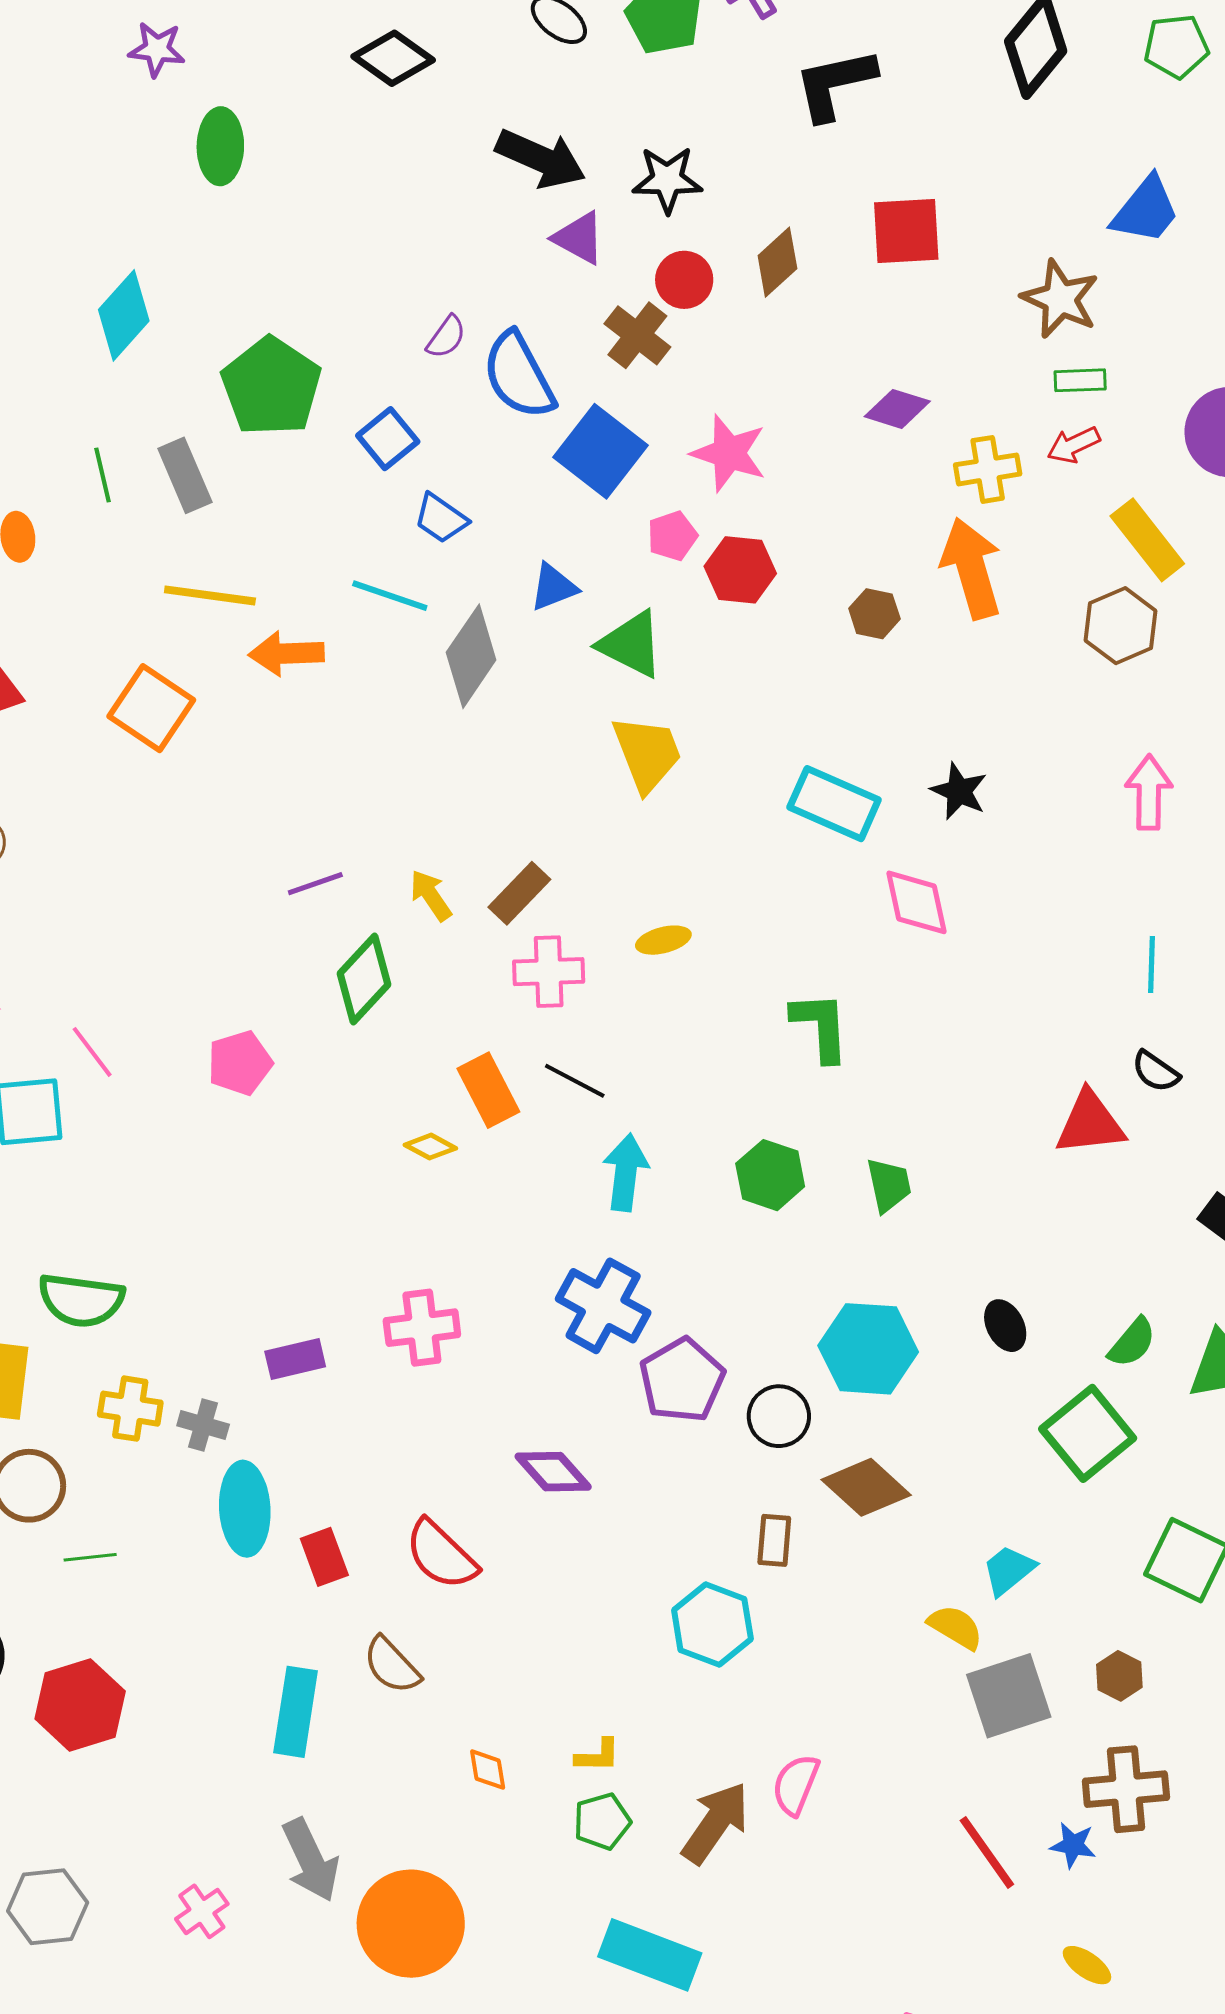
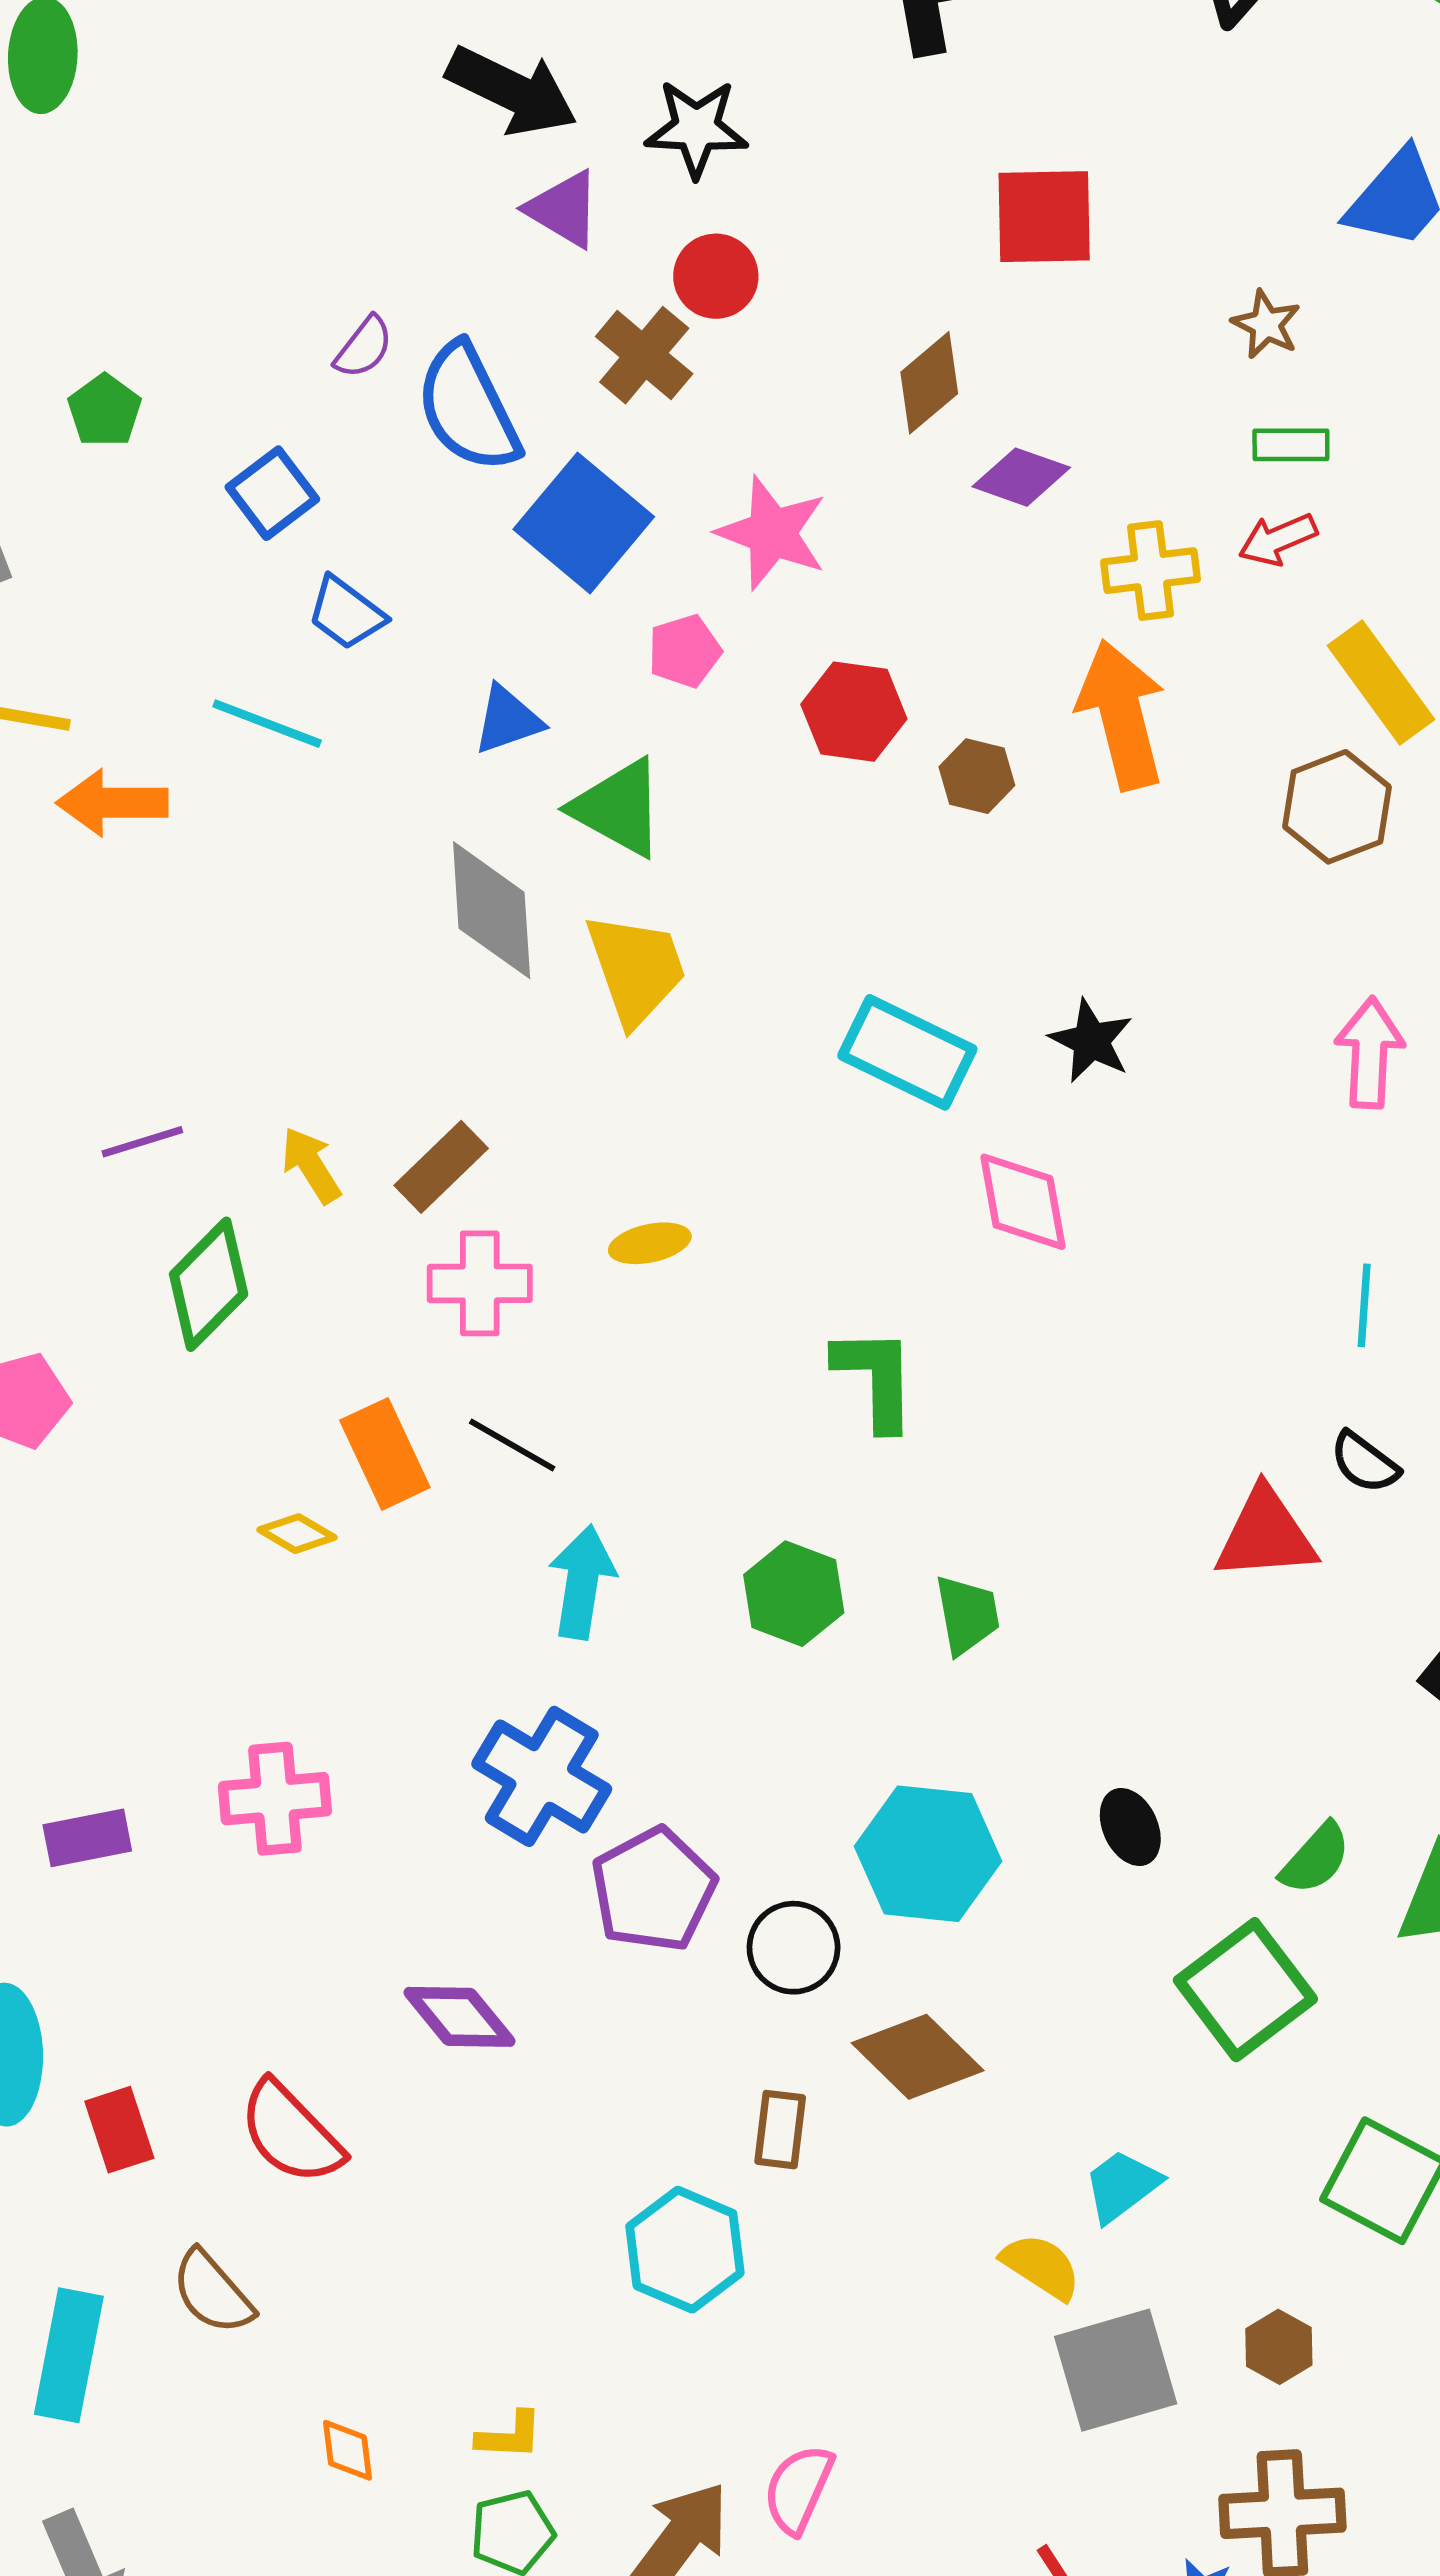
brown diamond: (777, 262) -> (929, 383), moved
brown star: (1060, 299) -> (1266, 324), size x0.6
green pentagon: (271, 387) -> (105, 411), size x0.5
red hexagon: (740, 570) -> (854, 712), moved
gray diamond: (471, 656) -> (492, 910), moved, turned -40

